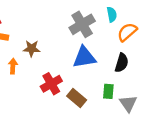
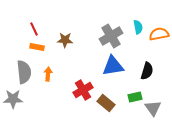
orange semicircle: (127, 32) -> (159, 34), moved, turned 30
brown star: (32, 49) -> (65, 40), moved
green rectangle: (108, 91) -> (135, 97), turned 72

